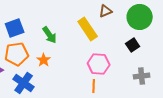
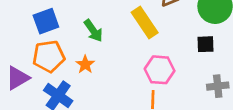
black square: (133, 45) -> (206, 44), turned 32

